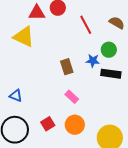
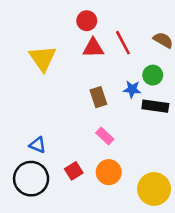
red triangle: (37, 13) -> (93, 48), moved
yellow triangle: (24, 37) -> (43, 58), turned 30
blue triangle: (16, 96) -> (38, 145), moved

